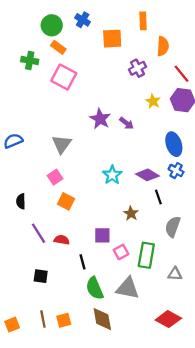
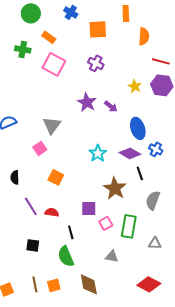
green circle: (52, 25) -> (31, 13), moved
purple cross: (138, 68) -> (96, 63), moved, turned -35
red line: (182, 74) -> (161, 61), turned -36
blue ellipse: (174, 144) -> (138, 128), moved
pink square: (55, 177) -> (40, 148), moved
brown star: (131, 213) -> (115, 188), size x1.6
green semicircle: (95, 288) -> (66, 256), moved
gray triangle: (128, 288) -> (112, 256), size x0.6

